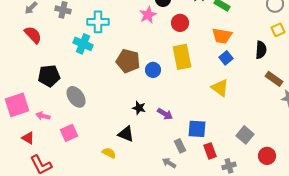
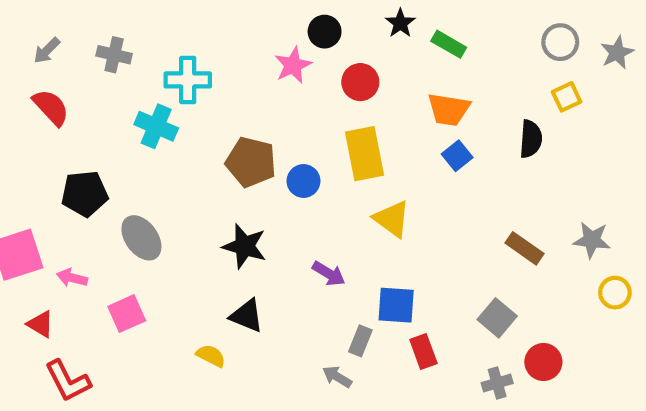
brown rectangle: (274, 79) -> (524, 248), moved
yellow triangle: (220, 88) -> (392, 219), moved
black star: (139, 108) -> (245, 246), moved, size x1.5
gray rectangle: (180, 146) -> (360, 341), turned 48
gray cross: (229, 166) -> (497, 383), moved

